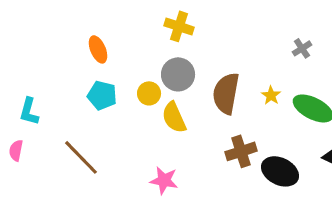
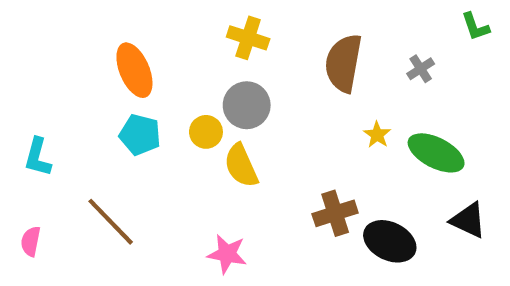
orange ellipse: (98, 49) -> (134, 70), size x1.4
brown semicircle: (226, 93) -> (343, 63), moved
pink semicircle: (16, 150) -> (31, 241), moved

